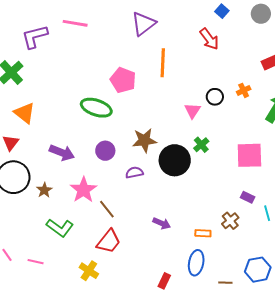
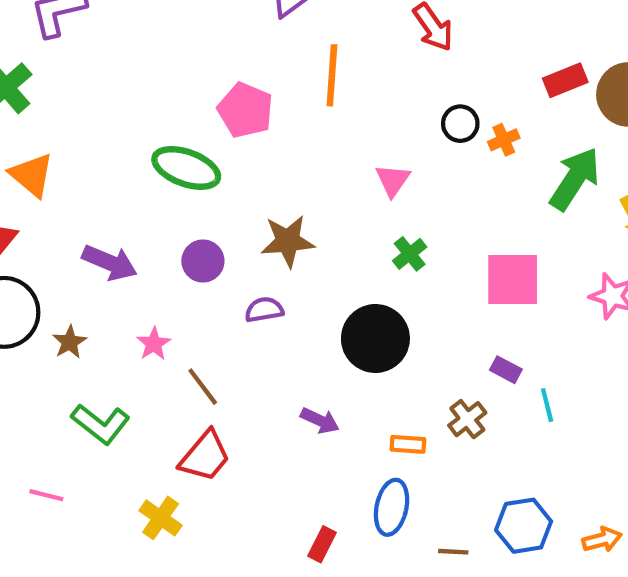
black circle: (215, 97) -> (460, 124), moved
black circle: (175, 160) -> (375, 338), moved
pink star: (84, 190) -> (154, 344), size x0.6

